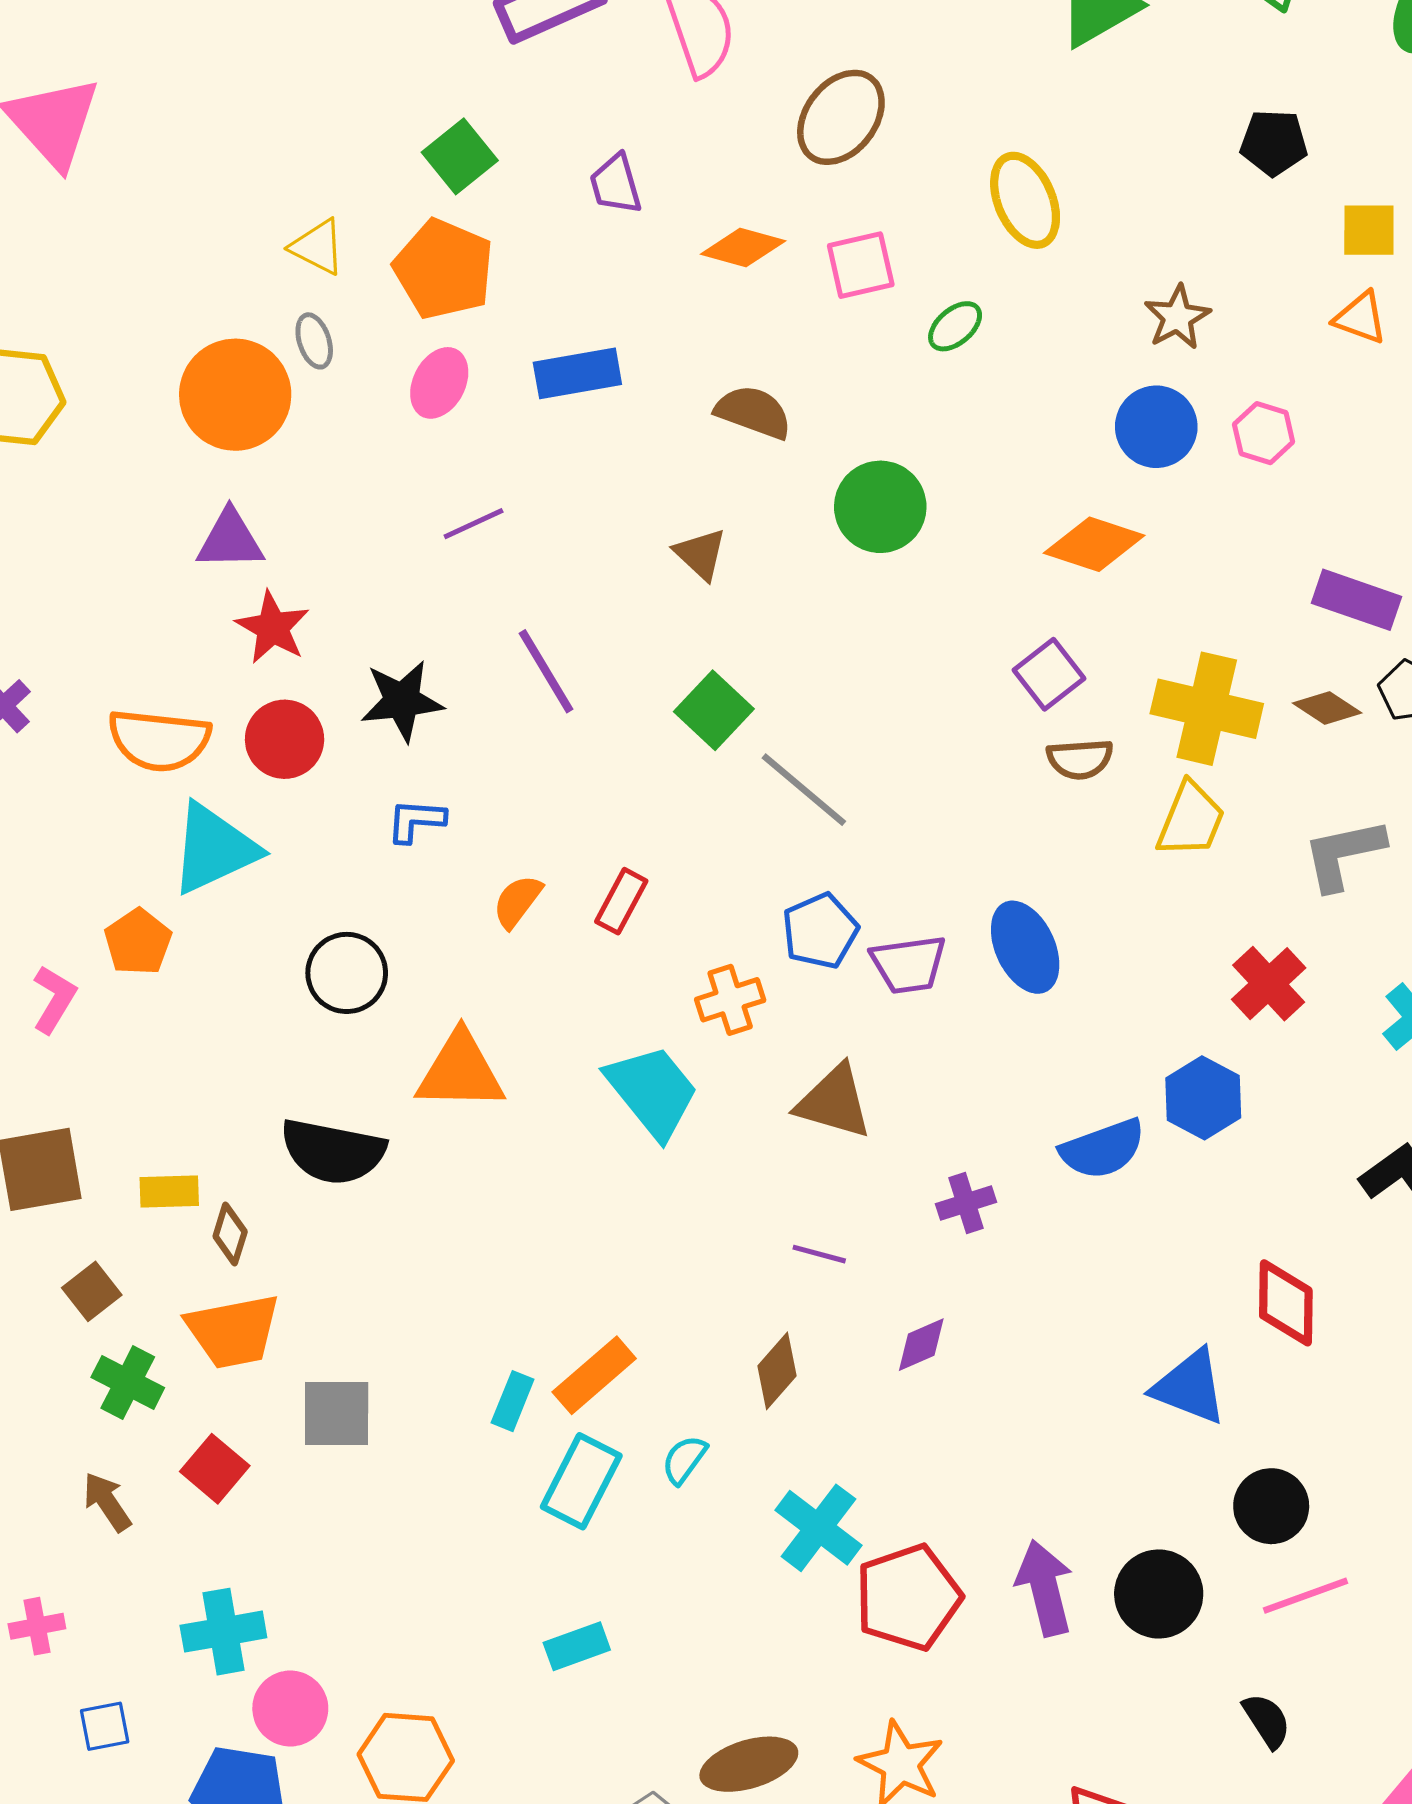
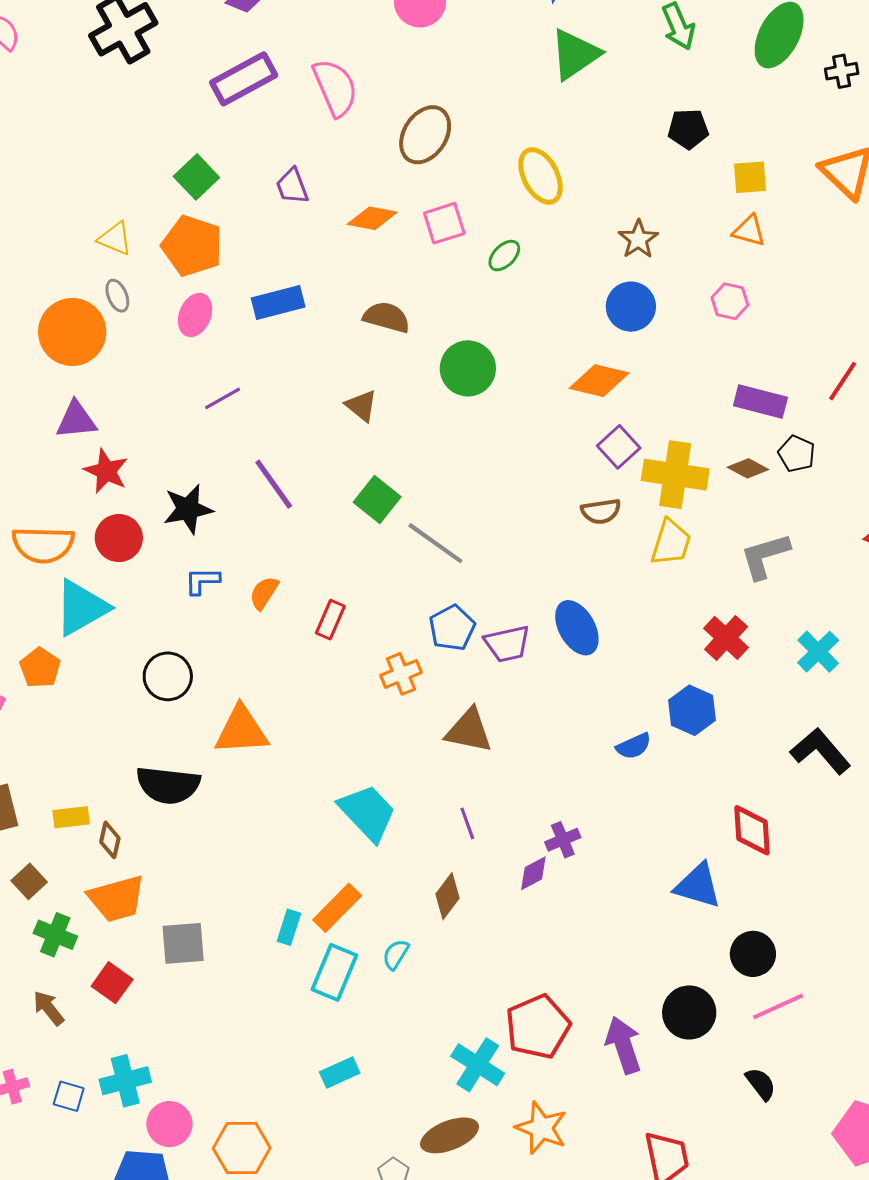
pink hexagon: (1264, 433) -> (730, 301), moved
purple square: (1049, 674) -> (619, 447), moved
orange semicircle: (517, 901) -> (264, 593), moved
cyan trapezoid: (652, 1091) -> (367, 813), moved
blue semicircle: (1103, 1149) -> (634, 746), size x0.7
purple cross: (966, 1203) -> (563, 840), moved
purple line: (819, 1254) -> (467, 823), turned 60
cyan cross: (818, 1528) -> (478, 1065), moved
purple arrow: (1045, 1588) -> (623, 1045), moved
blue square: (105, 1726) -> (69, 1096), moved, turned 32

